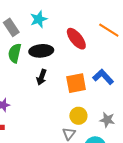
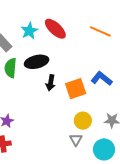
red ellipse: (76, 39) -> (55, 29), moved
black arrow: (42, 77) -> (51, 83), moved

